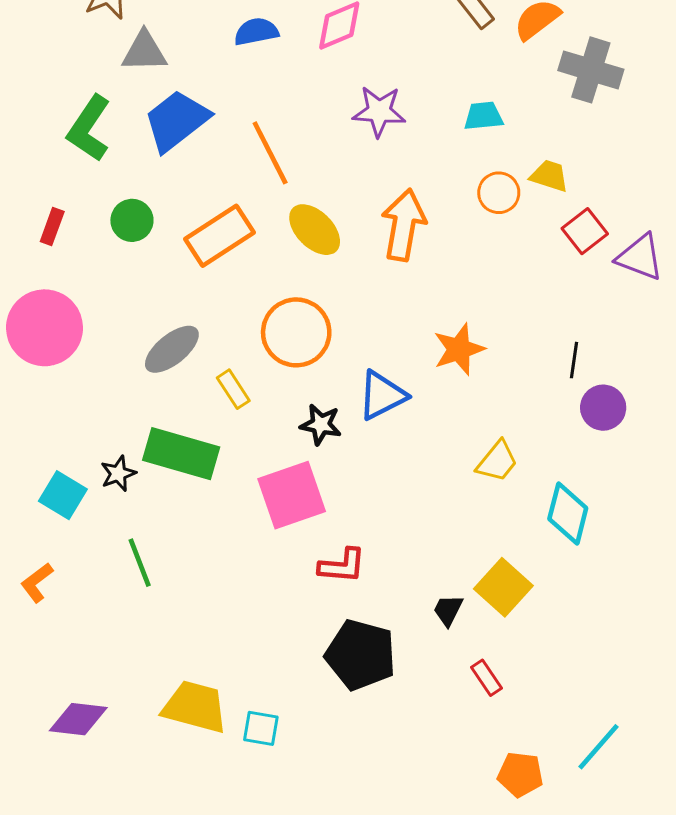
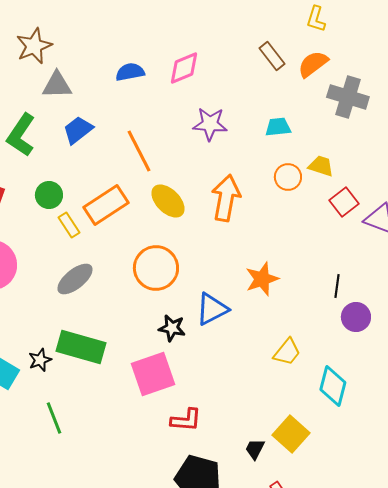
blue trapezoid: (176, 121) -> (78, 130), size x0.7
yellow rectangle: (233, 389) -> (69, 225), moved

